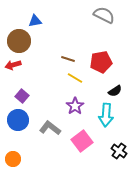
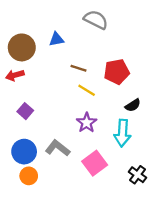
gray semicircle: (104, 15) -> (96, 20), moved
blue triangle: (35, 21) -> (56, 39), moved
blue circle: (18, 120) -> (24, 152), moved
orange circle: (13, 159) -> (29, 176), moved

